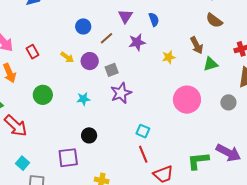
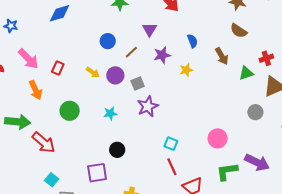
blue semicircle: (154, 19) -> (192, 41), moved
red rectangle: (32, 52) -> (58, 68), turned 56
yellow star: (169, 57) -> (186, 70), moved
green triangle: (211, 64) -> (246, 73), moved
pink circle: (187, 100) -> (218, 138), moved, size x0.7

